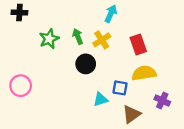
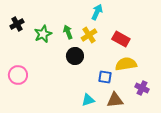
black cross: (19, 13) -> (17, 24), moved, turned -32
red rectangle: (138, 45) -> (121, 39), turned -42
cyan triangle: (101, 99) -> (88, 100), moved
brown triangle: (131, 114) -> (115, 100), turned 30

